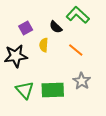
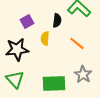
black semicircle: (56, 27) -> (57, 20), turned -128
green triangle: (25, 90) -> (15, 79), moved

